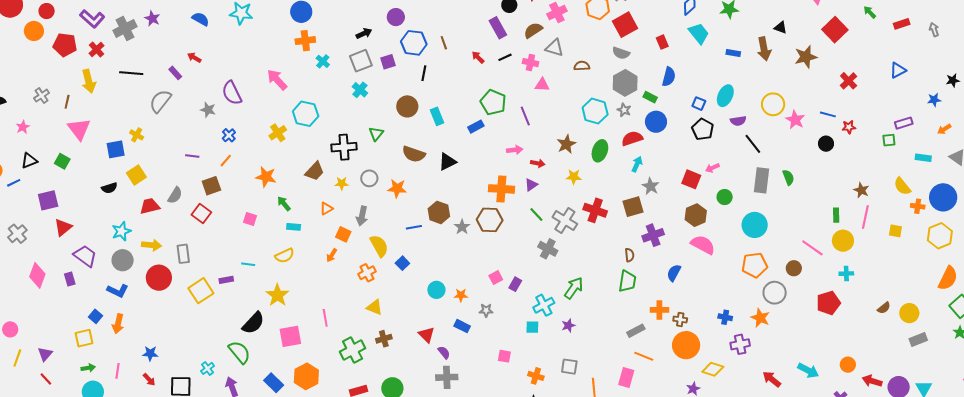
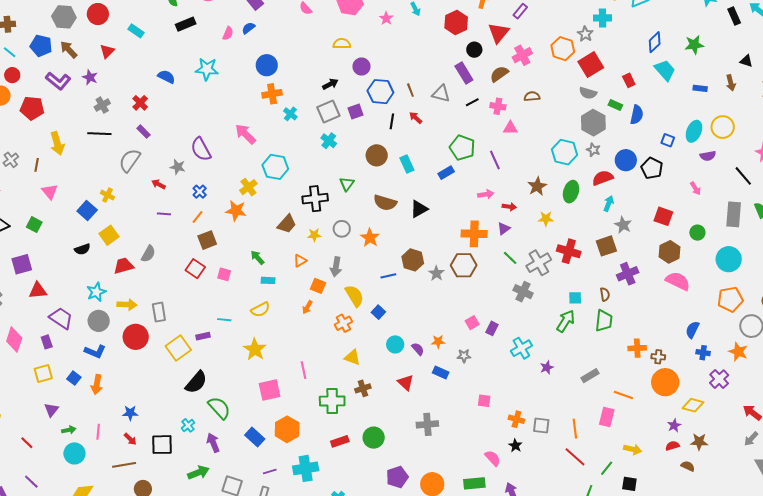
purple star: (152, 18) -> (90, 77), moved
gray cross: (125, 28) -> (102, 105), moved, size x0.7
gray triangle: (554, 48) -> (441, 94), moved
brown arrow: (764, 49) -> (731, 83), size x0.7
red cross: (96, 50) -> (140, 103), moved
red arrow: (478, 57) -> (416, 118), moved
red arrow: (194, 58) -> (159, 184), moved
brown semicircle: (582, 66) -> (532, 96), moved
green rectangle: (650, 97) -> (615, 105), moved
yellow circle: (773, 104) -> (723, 127), moved
pink triangle: (79, 129) -> (50, 192), size x0.7
black pentagon: (703, 129) -> (652, 168), moved
black line: (753, 144) -> (743, 176), moved
blue square: (116, 149) -> (87, 211), turned -36
pink arrow: (712, 168) -> (695, 188), moved, turned -96
orange star: (266, 177) -> (236, 211), moved
brown square: (211, 186) -> (207, 240), moved
orange star: (397, 188) -> (370, 238), turned 30
red square: (201, 213) -> (195, 269), moved
gray cross: (565, 220) -> (539, 263), turned 30
red triangle: (63, 227) -> (38, 291), turned 36
blue semicircle: (674, 273) -> (692, 330), moved
green arrow: (574, 288) -> (566, 321), moved
cyan circle: (436, 290) -> (395, 344), moved
black semicircle: (253, 323) -> (196, 382), moved
cyan square: (532, 327) -> (575, 298), moved
gray rectangle: (636, 331) -> (590, 376), moved
yellow square: (84, 338) -> (43, 374), moved
purple cross: (740, 344) -> (719, 379), turned -30
green cross: (353, 350) -> (332, 401), turned 30
purple semicircle: (444, 352) -> (418, 349), moved
purple triangle: (45, 354) -> (51, 410), moved
gray square: (569, 367) -> (541, 425), moved

